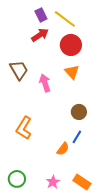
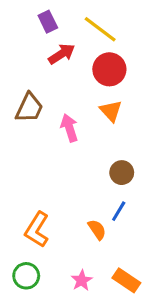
purple rectangle: (41, 15) -> (48, 22), moved
brown trapezoid: (19, 70) -> (29, 108), turned 55
orange L-shape: (24, 128) -> (37, 230), moved
orange semicircle: (63, 149) -> (97, 230), turned -72

